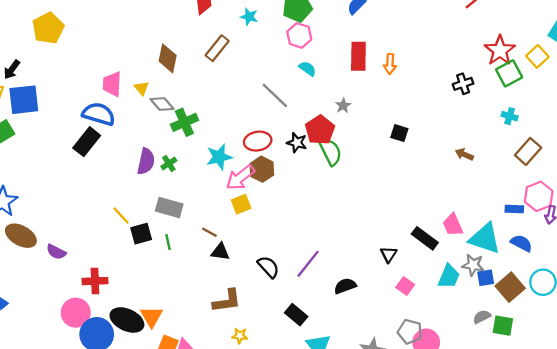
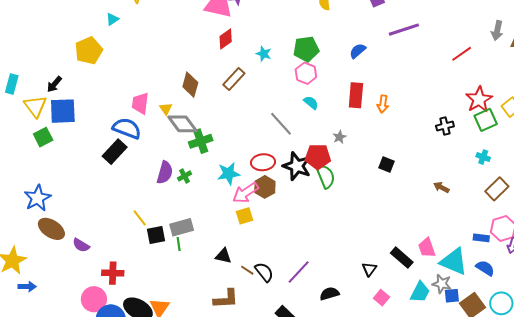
gray diamond: (162, 104) -> (182, 124), size x1.4
red pentagon: (320, 130) -> (318, 157), turned 30
black star: (297, 143) -> (297, 166), size x1.6
gray rectangle: (169, 207) -> (182, 227), moved, turned -35
brown line: (209, 232) -> (247, 270), moved

